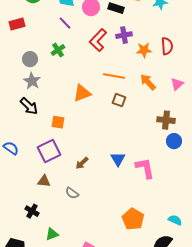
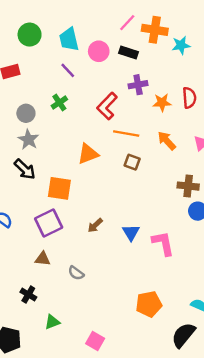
red L-shape: (98, 40) -> (107, 106), moved
orange square: (58, 122) -> (59, 188), size x1.5
brown arrow: (82, 163) -> (95, 225), moved
orange pentagon: (133, 219) -> (149, 304), turned 30

